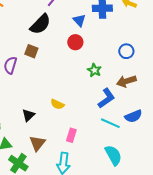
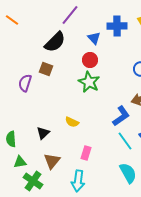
green star: (94, 70) -> (89, 82), moved, size x1.5
cyan line: (110, 123) -> (125, 141), turned 30

